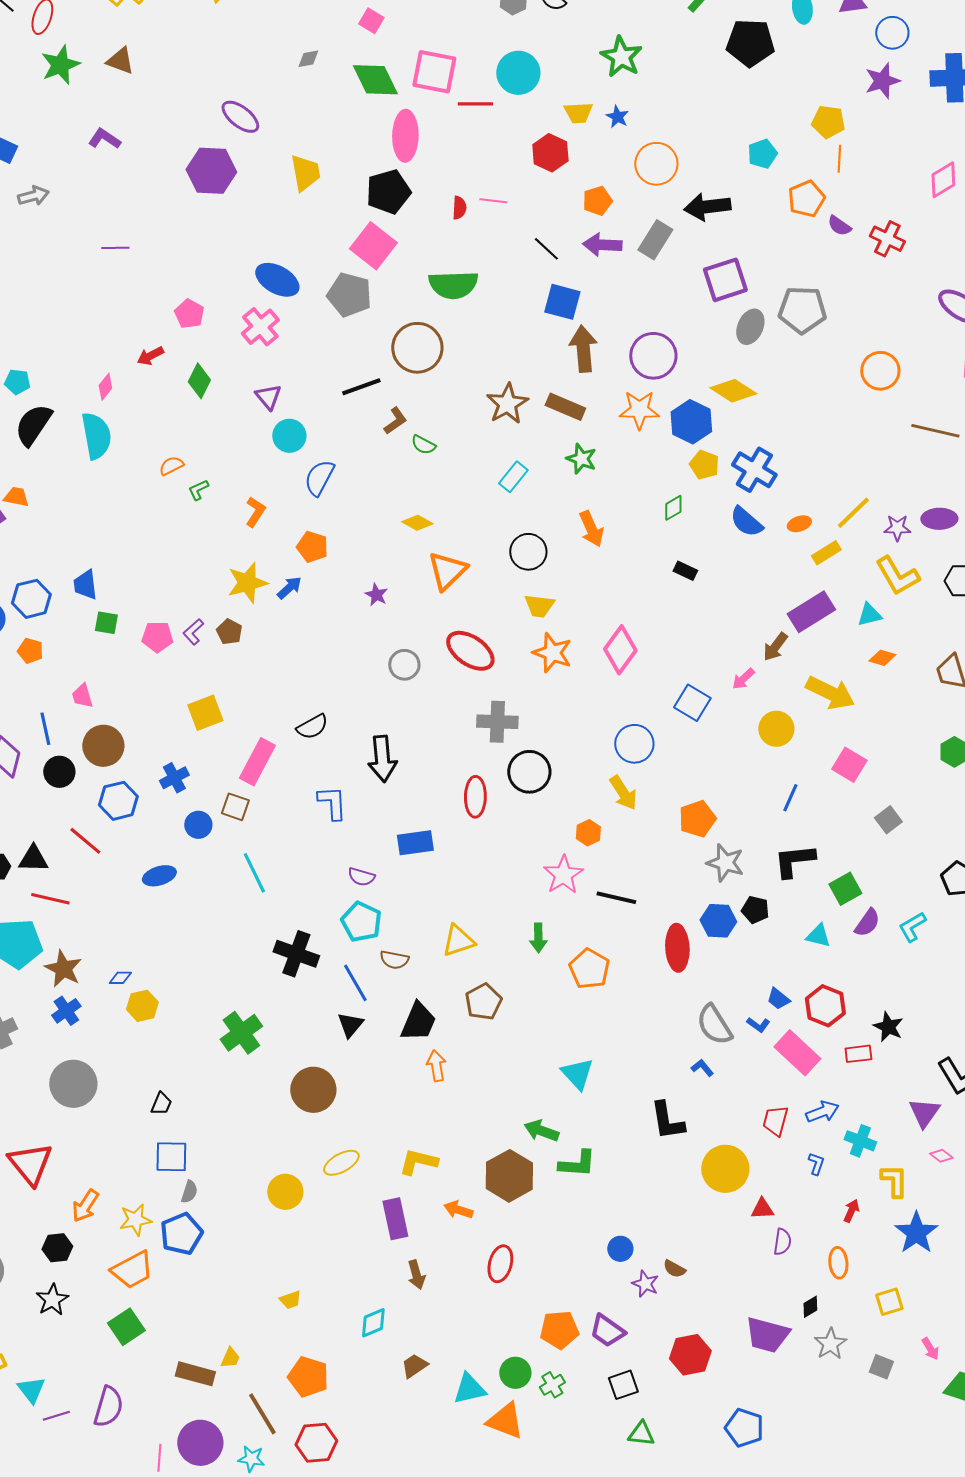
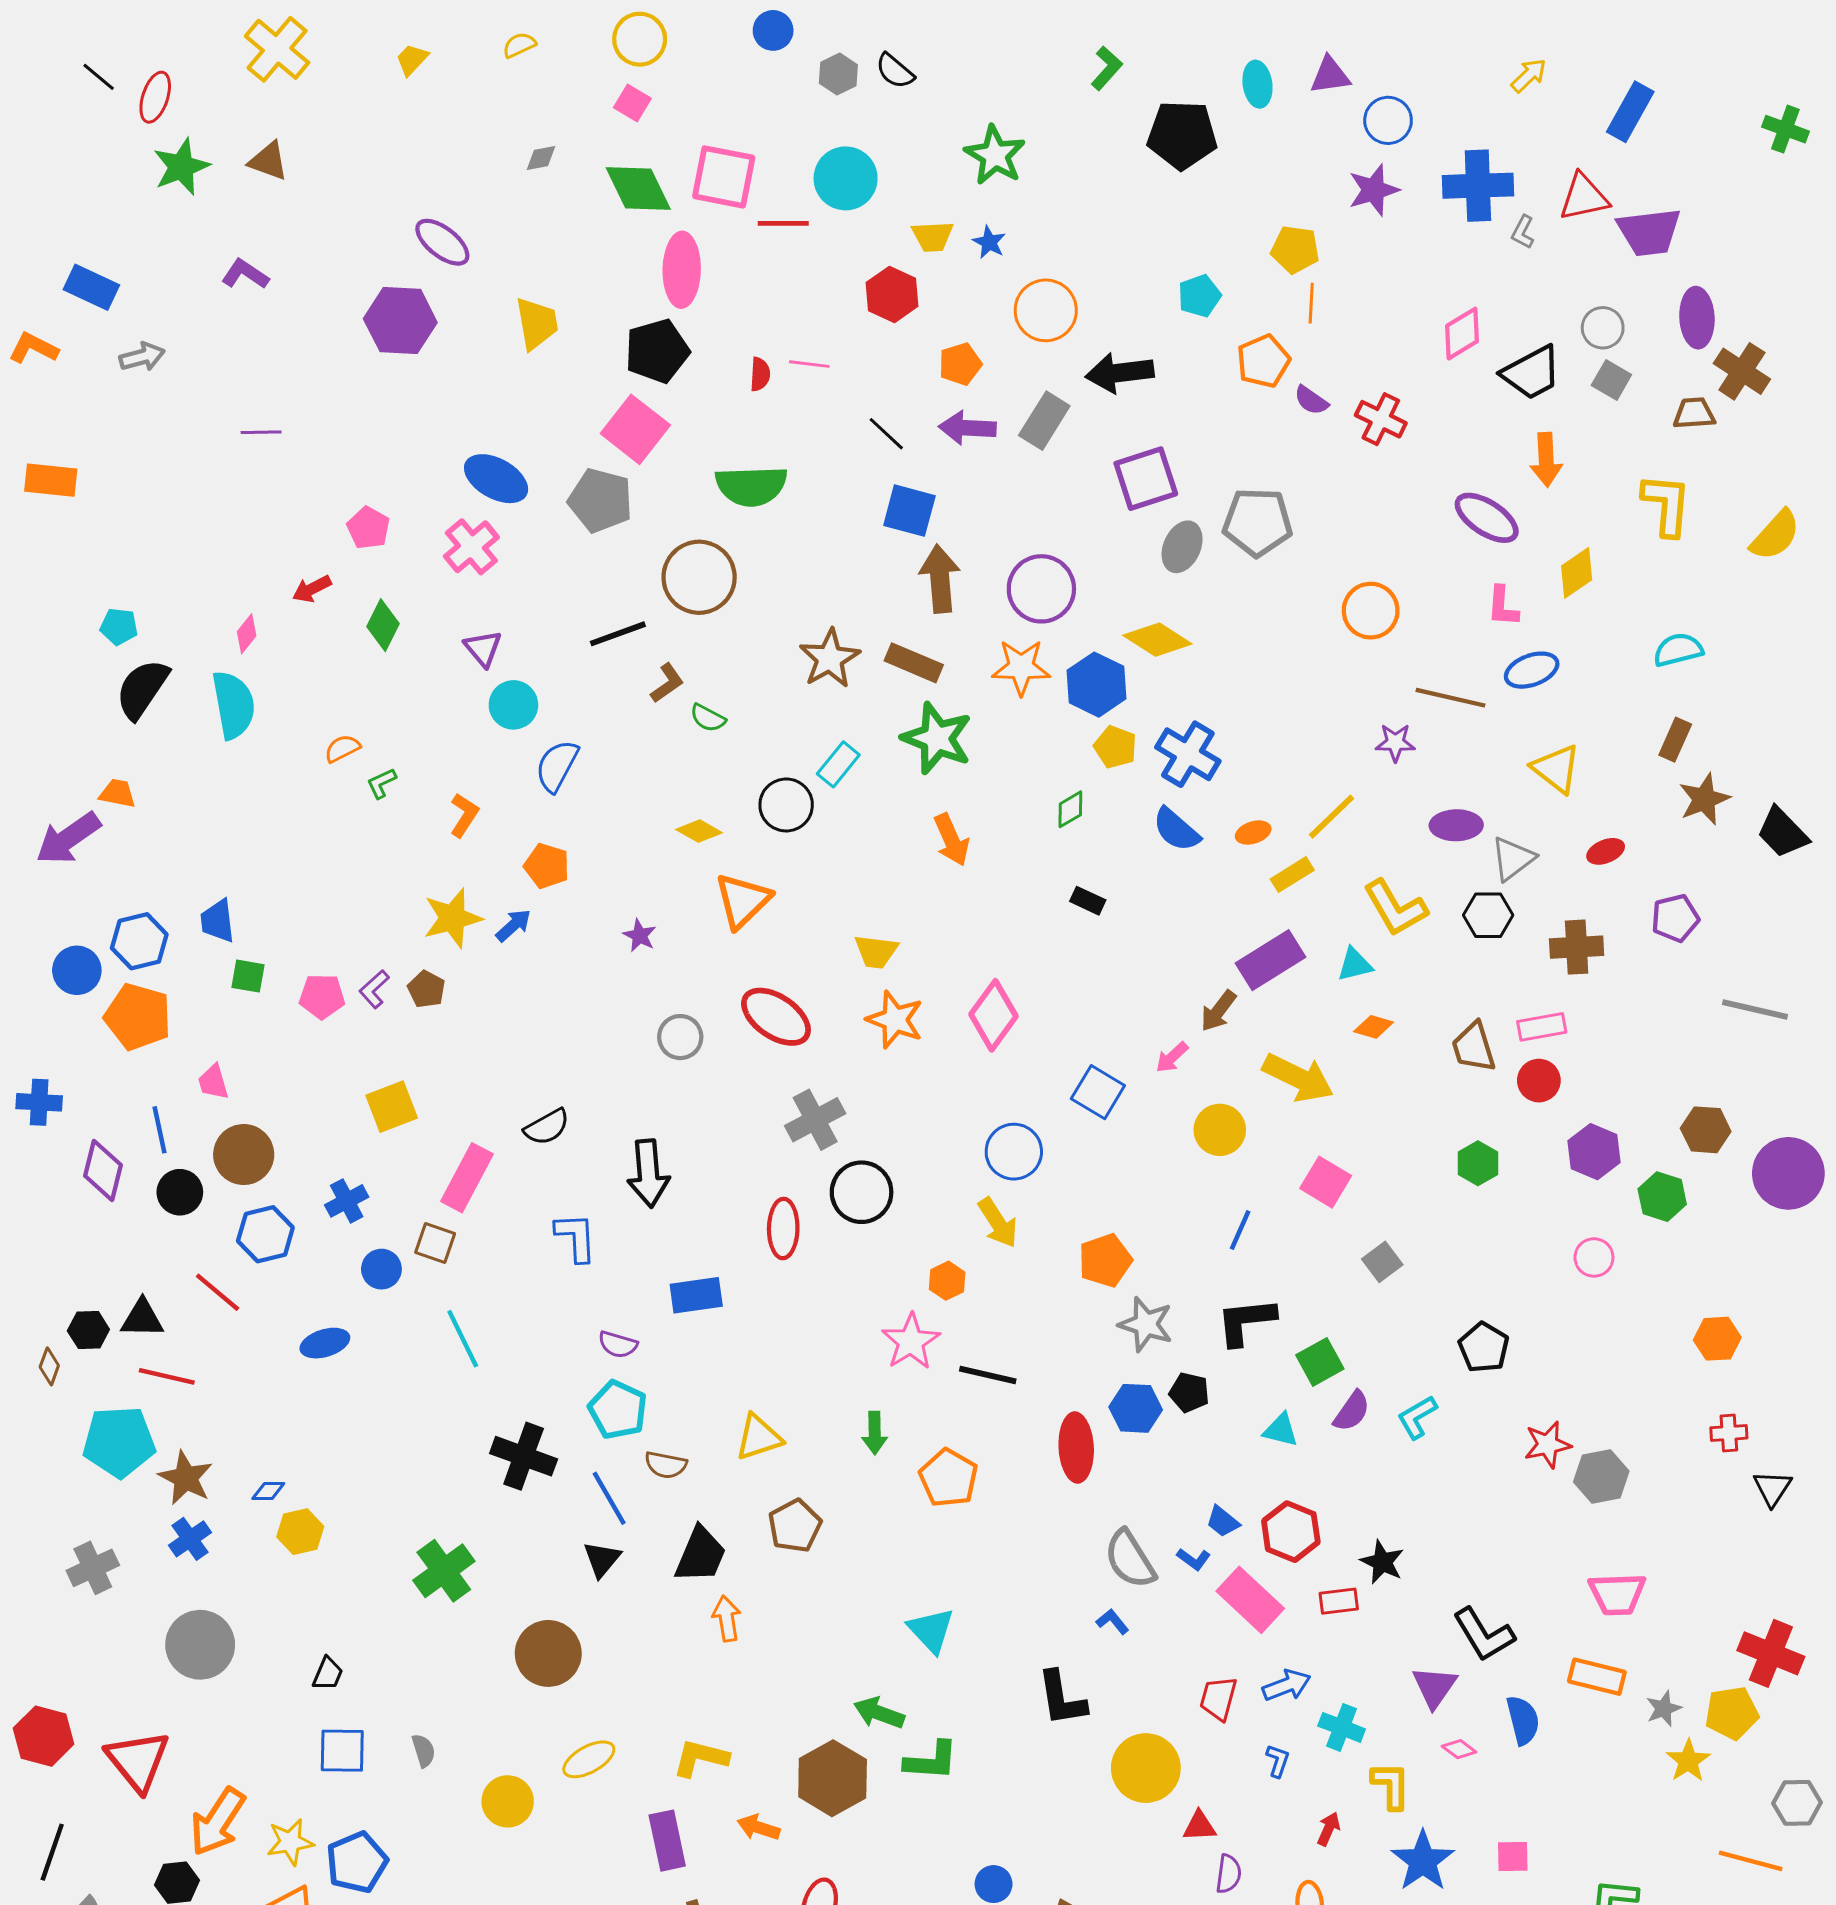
green star: (581, 459) -> (937, 738), size x1.6
purple star: (897, 528) -> (1395, 743), moved
black circle: (528, 552) -> (786, 805), moved
orange pentagon: (30, 651) -> (138, 1017), size x1.8
gray cross: (497, 722) -> (815, 1120), turned -30
gray semicircle: (189, 1192) -> (424, 1751), moved, turned -35
orange arrow: (85, 1206) -> (218, 1822), size x1.4

